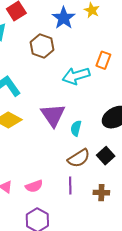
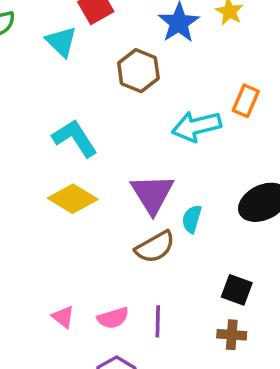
black square: (106, 156) -> (237, 290), moved, turned -30
brown semicircle: (79, 158) -> (155, 247), moved
purple line: (70, 186) -> (158, 321), moved

